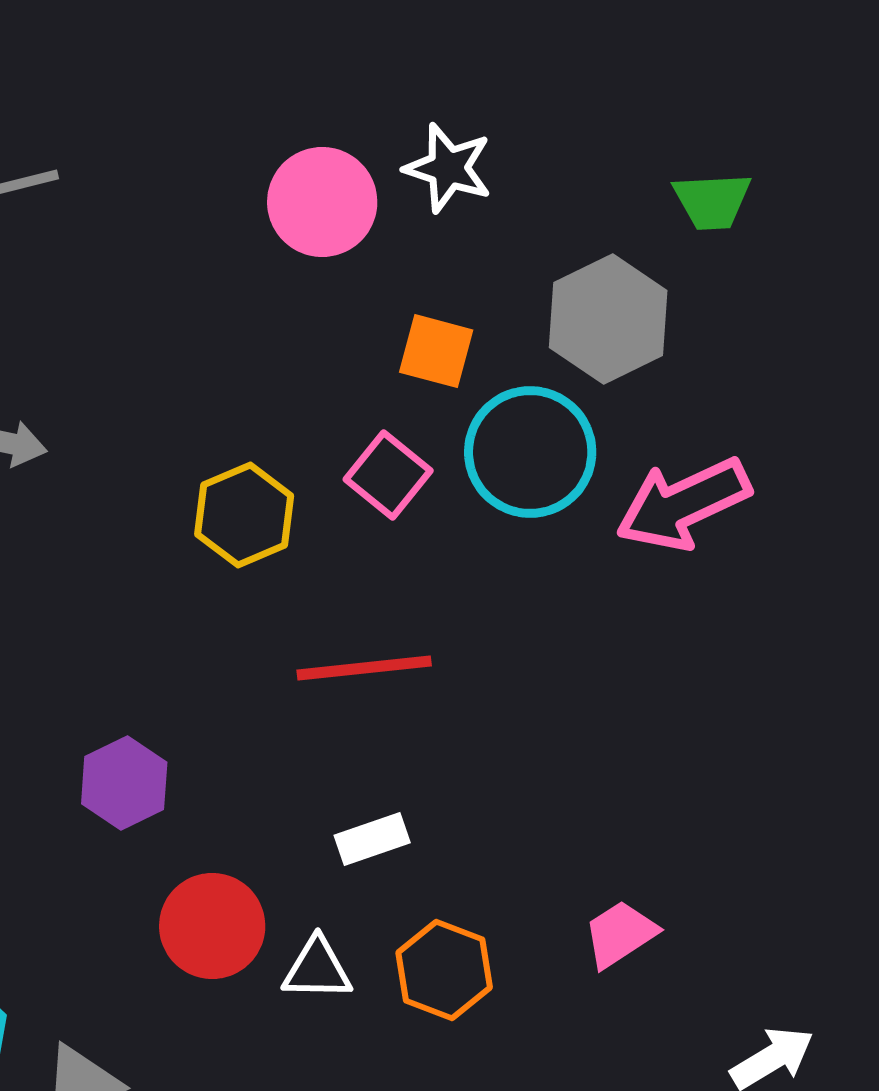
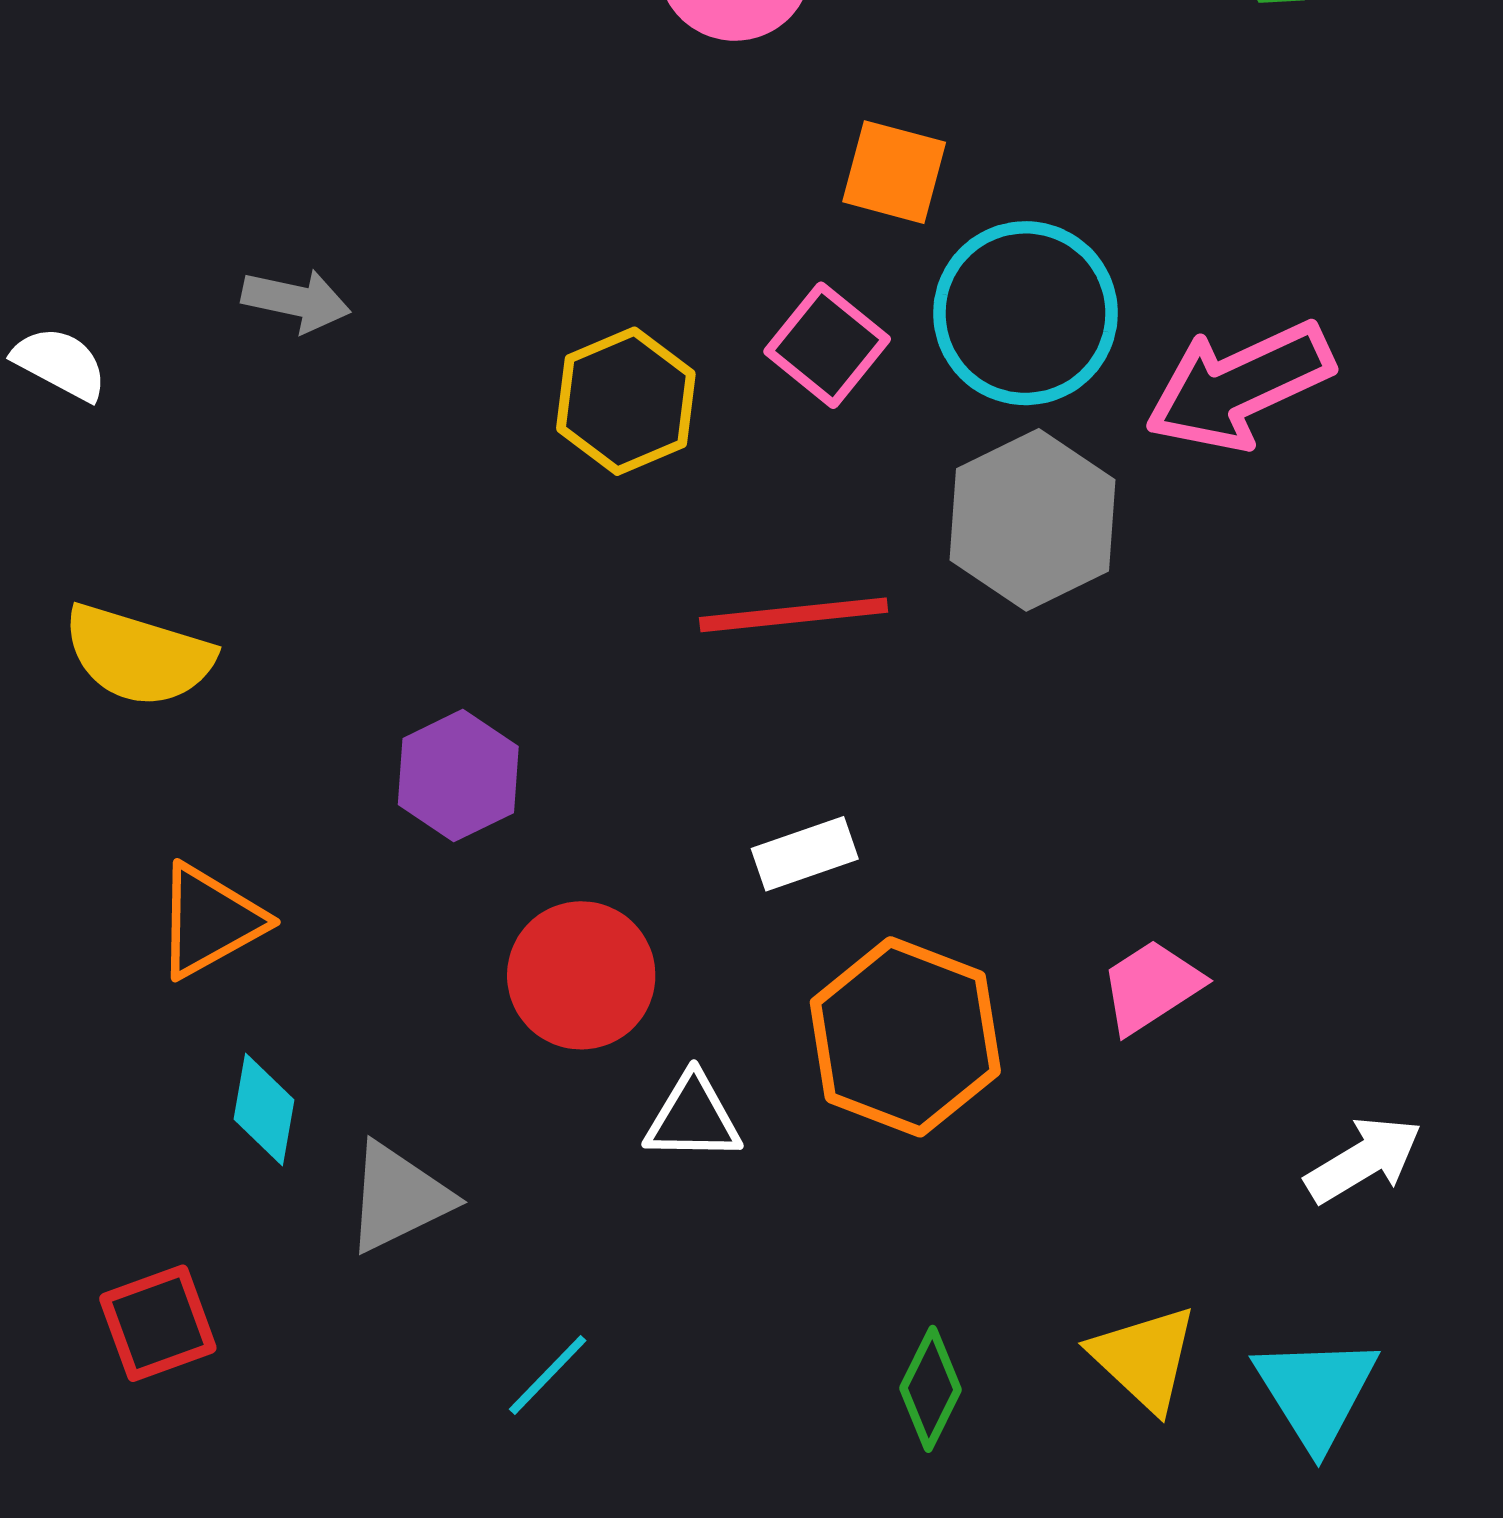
gray hexagon: (608, 319) -> (1032, 520), moved
white triangle: (317, 969) -> (693, 1118), moved
orange hexagon: (444, 970) -> (905, 1037), size x1.4

